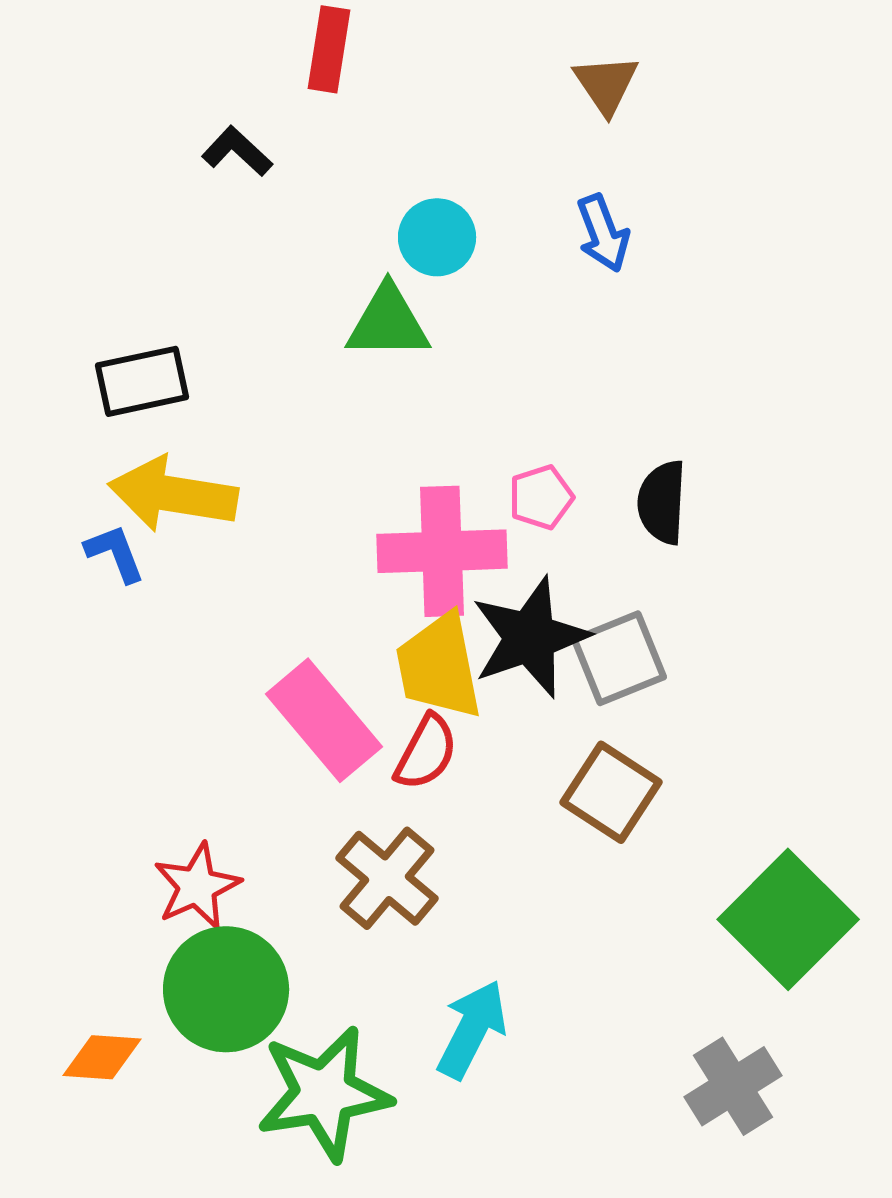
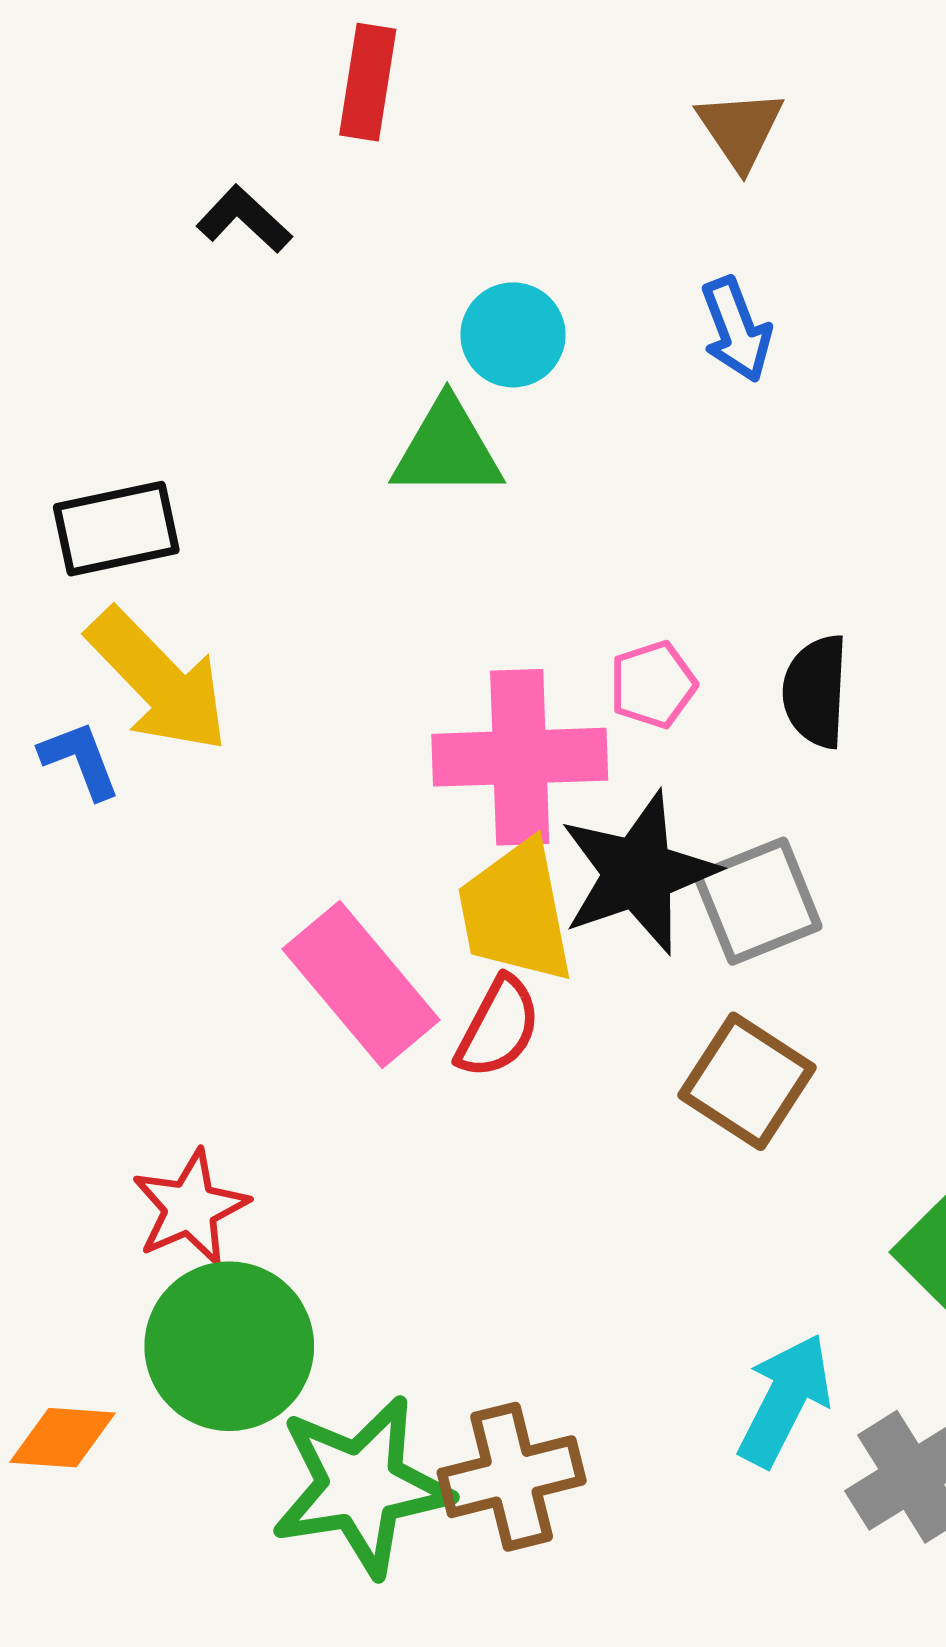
yellow arrow: (173, 494) -> (158, 681), turned -143
brown cross: (387, 878) -> (512, 1477), moved, turned 36
cyan arrow: (472, 1029) -> (785, 1400), moved

